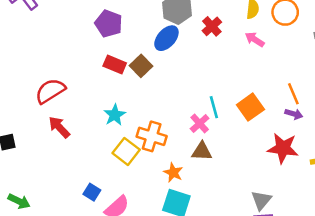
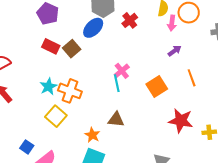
pink arrow: (255, 39) -> (172, 23), moved, turned -119
cyan line: (214, 107) -> (117, 83), moved
purple arrow: (294, 114) -> (175, 51), moved, turned -56
pink cross: (200, 123) -> (122, 71), moved
orange cross: (152, 136) -> (70, 91), moved

